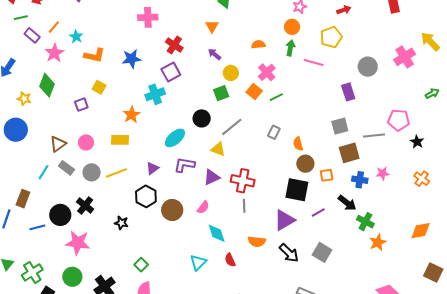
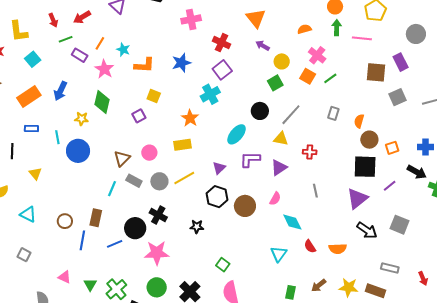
orange triangle: (212, 26) -> (256, 18), size x1.5
orange semicircle: (298, 144) -> (359, 121), turned 40
brown square: (349, 153) -> (376, 72), moved, turned 30
red cross: (243, 181) -> (310, 152), moved, size x0.6
orange semicircle: (257, 242) -> (338, 249), moved

